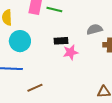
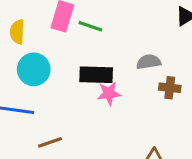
black rectangle: (61, 41) -> (96, 75), size x1.5

